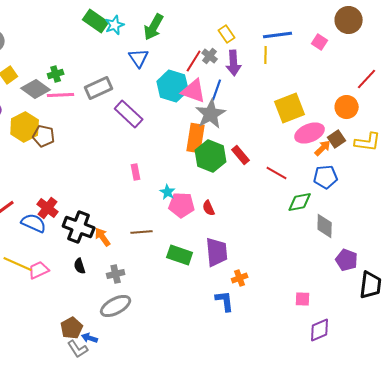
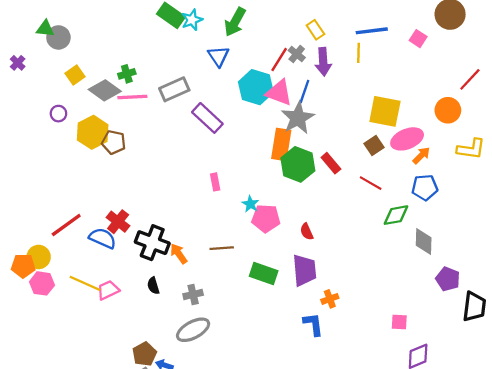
yellow square: (290, 108) -> (385, 111), turned 32
brown square: (337, 139) -> (374, 146), moved
red semicircle: (209, 208) -> (307, 232), moved

